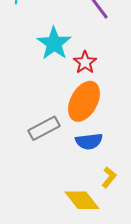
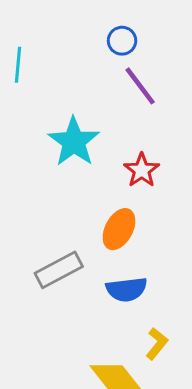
red star: (85, 62) -> (142, 170), moved
orange ellipse: (84, 101) -> (119, 229), size x0.7

